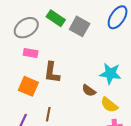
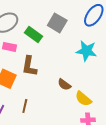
green rectangle: (56, 18) -> (33, 34), moved
cyan star: (110, 73) -> (86, 51), moved

